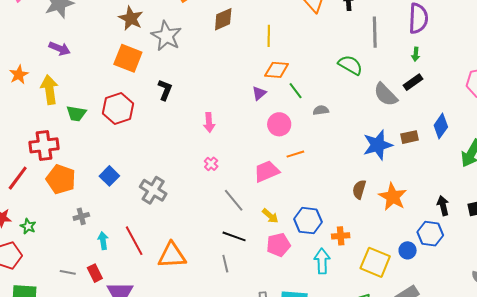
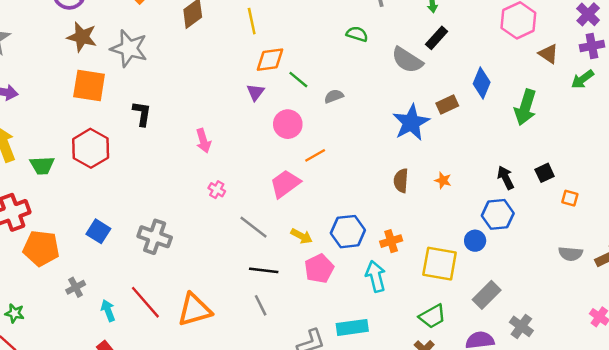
green semicircle: (350, 65) -> (357, 34), size x0.7
orange star: (393, 197) -> (443, 180), size x0.5

